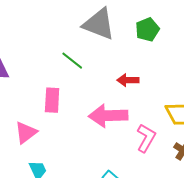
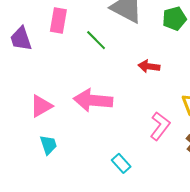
pink rectangle: (52, 100) -> (58, 20), moved
pink arrow: (108, 116) -> (93, 100), moved

